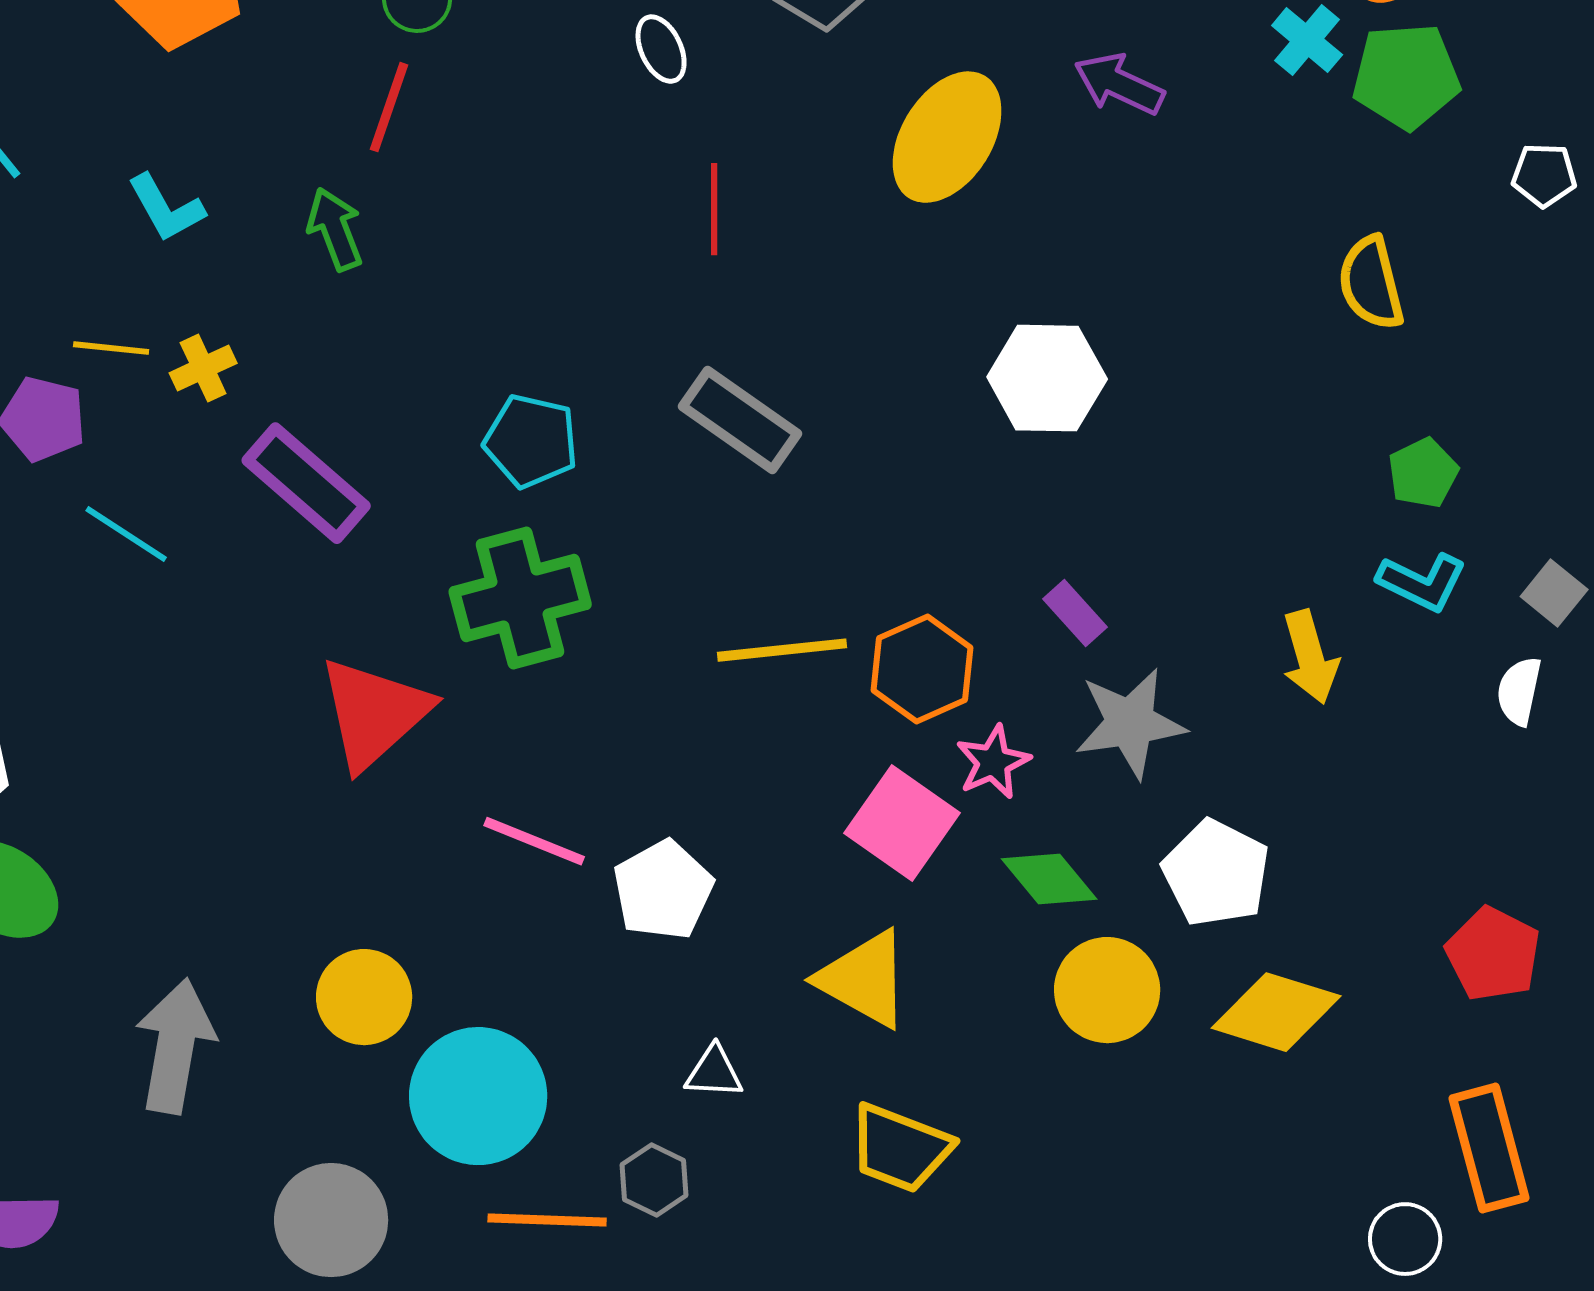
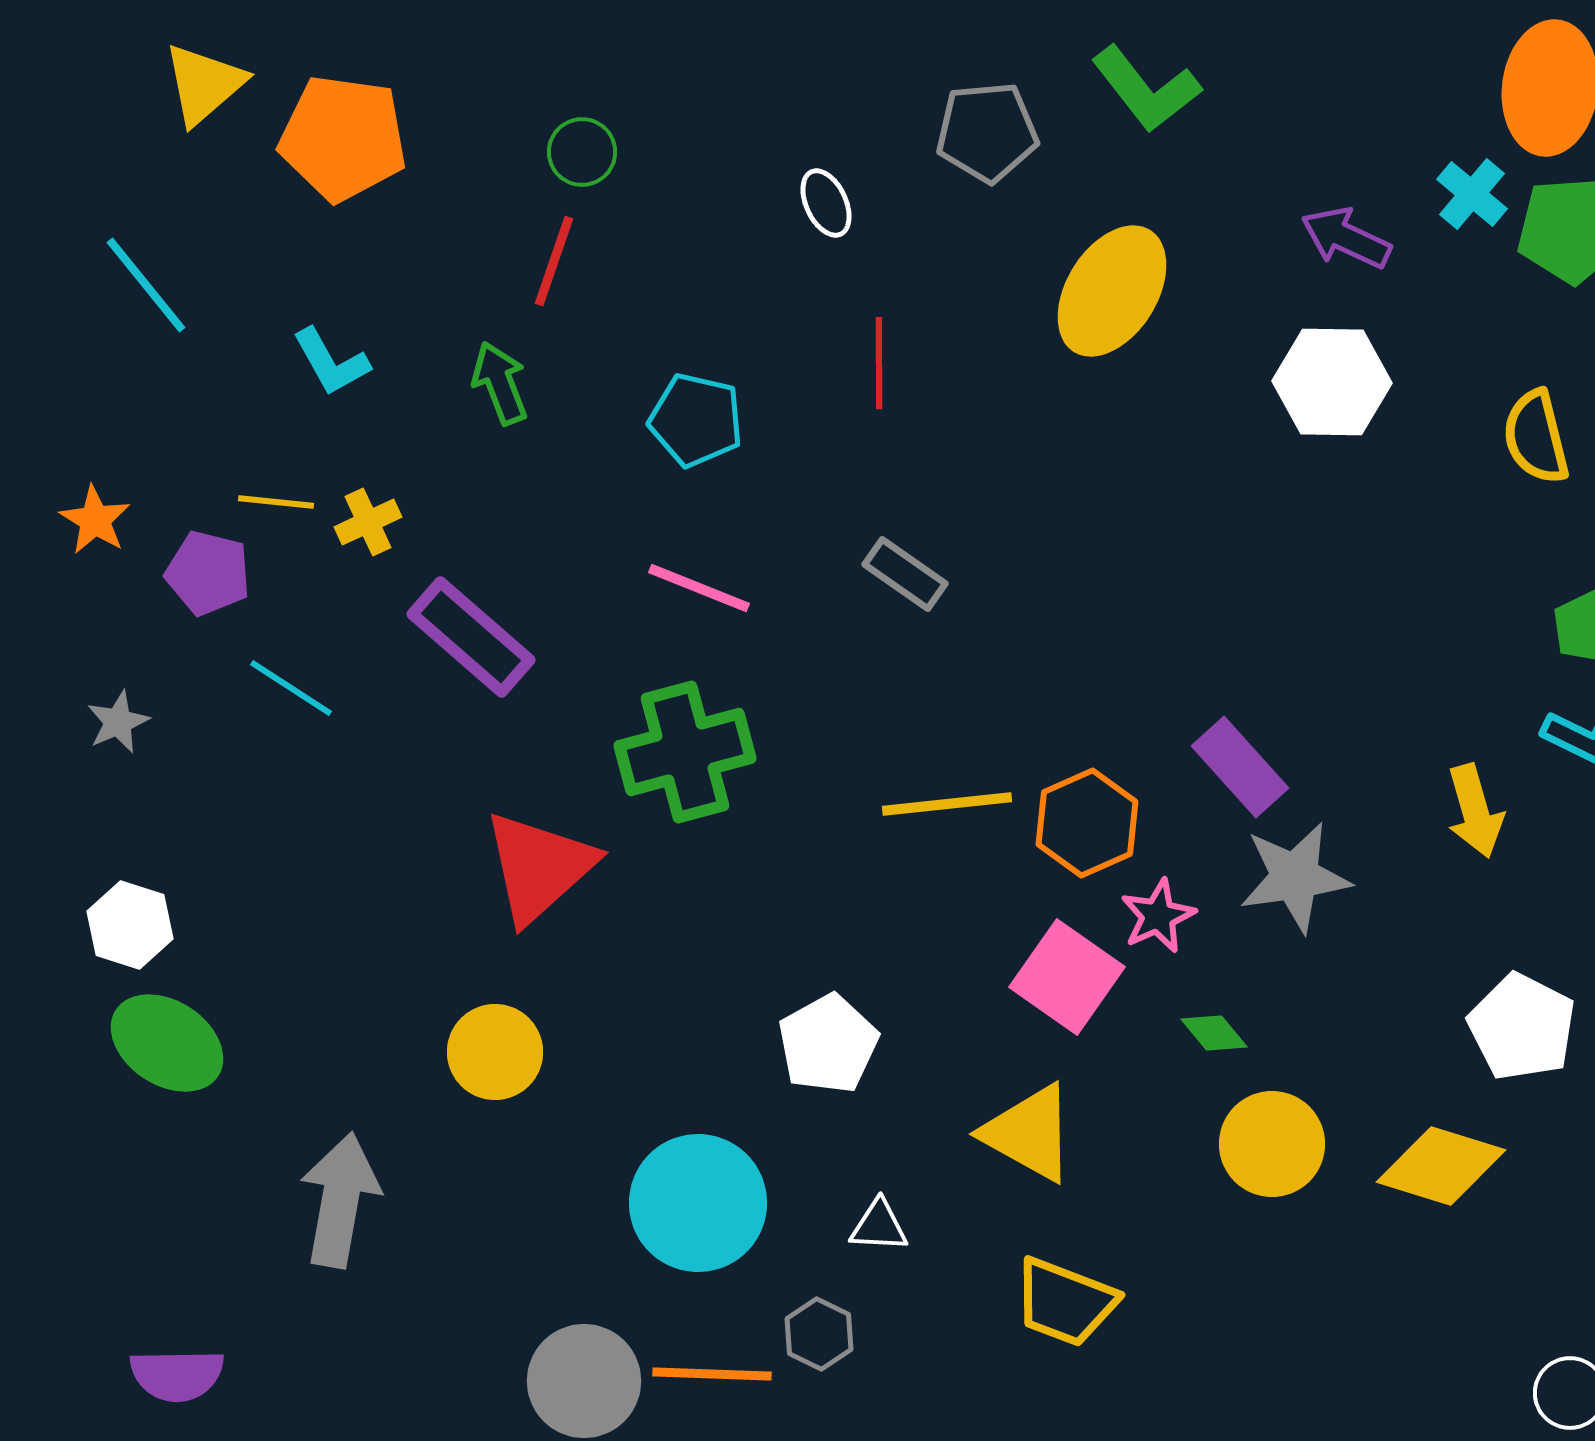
purple arrow: (1119, 84) -> (1346, 238), moved
white hexagon: (1047, 378) -> (1332, 382), moved
gray rectangle: (740, 420) -> (905, 574), size x0.7
cyan pentagon: (531, 441) -> (696, 420), moved
purple rectangle: (1075, 613) -> (1240, 767), size x1.5
pink line: (534, 841) -> (699, 588), moved
white pentagon: (1216, 873) -> (1522, 1027), moved
green diamond: (1049, 879) -> (1214, 1033), size x0.7
yellow circle: (364, 997) -> (495, 1052), moved
cyan circle: (478, 1096) -> (698, 1203), moved
gray circle: (331, 1220) -> (584, 1381), moved

